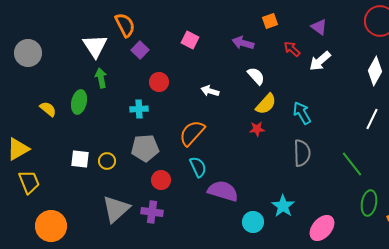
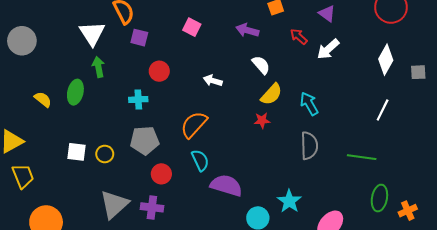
purple square: (140, 50) -> (139, 38), turned -30
green line: (352, 164) -> (362, 157), turned -44

